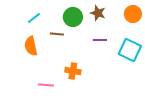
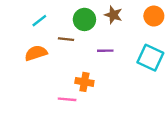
purple line: (100, 40) -> (105, 51), moved
orange semicircle: (31, 46) -> (36, 53), turned 84
pink line: (46, 85) -> (67, 99), moved

